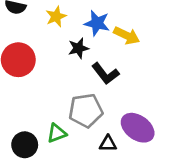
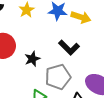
black star: (78, 48) -> (32, 59), moved

